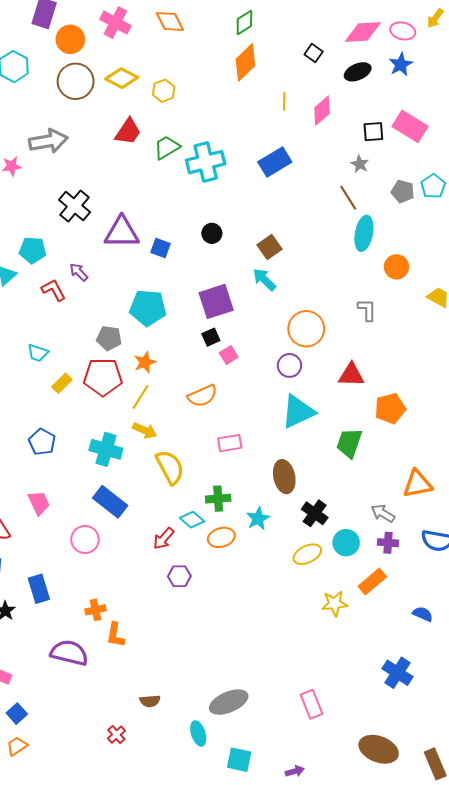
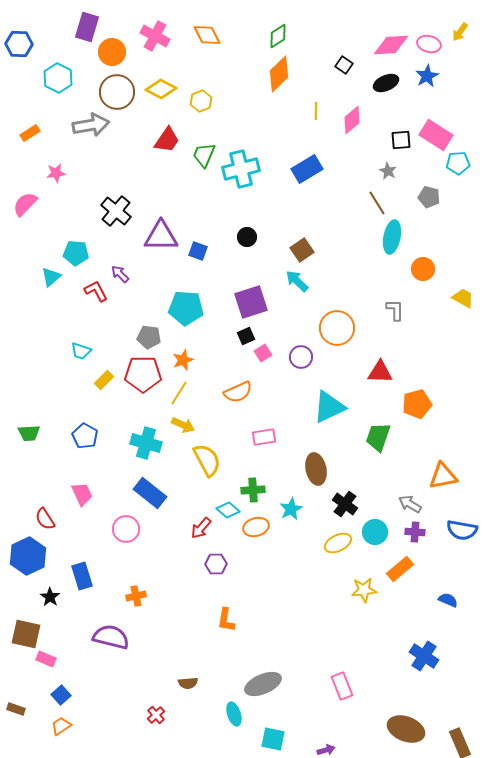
gray arrow: (48, 141) -> (91, 125), moved
green trapezoid: (167, 147) -> (204, 155), turned -36
cyan pentagon: (433, 186) -> (458, 163), moved, turned 30
purple circle: (289, 365) -> (301, 357), moved
orange L-shape: (115, 635) -> (226, 620), moved

